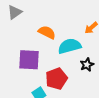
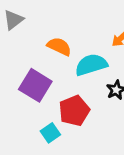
purple square: (29, 60) -> (35, 85), turned 30

